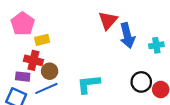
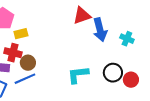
red triangle: (108, 20) -> (82, 16), turned 30
cyan cross: (156, 45) -> (127, 39), turned 32
cyan L-shape: (88, 84) -> (78, 75), moved

